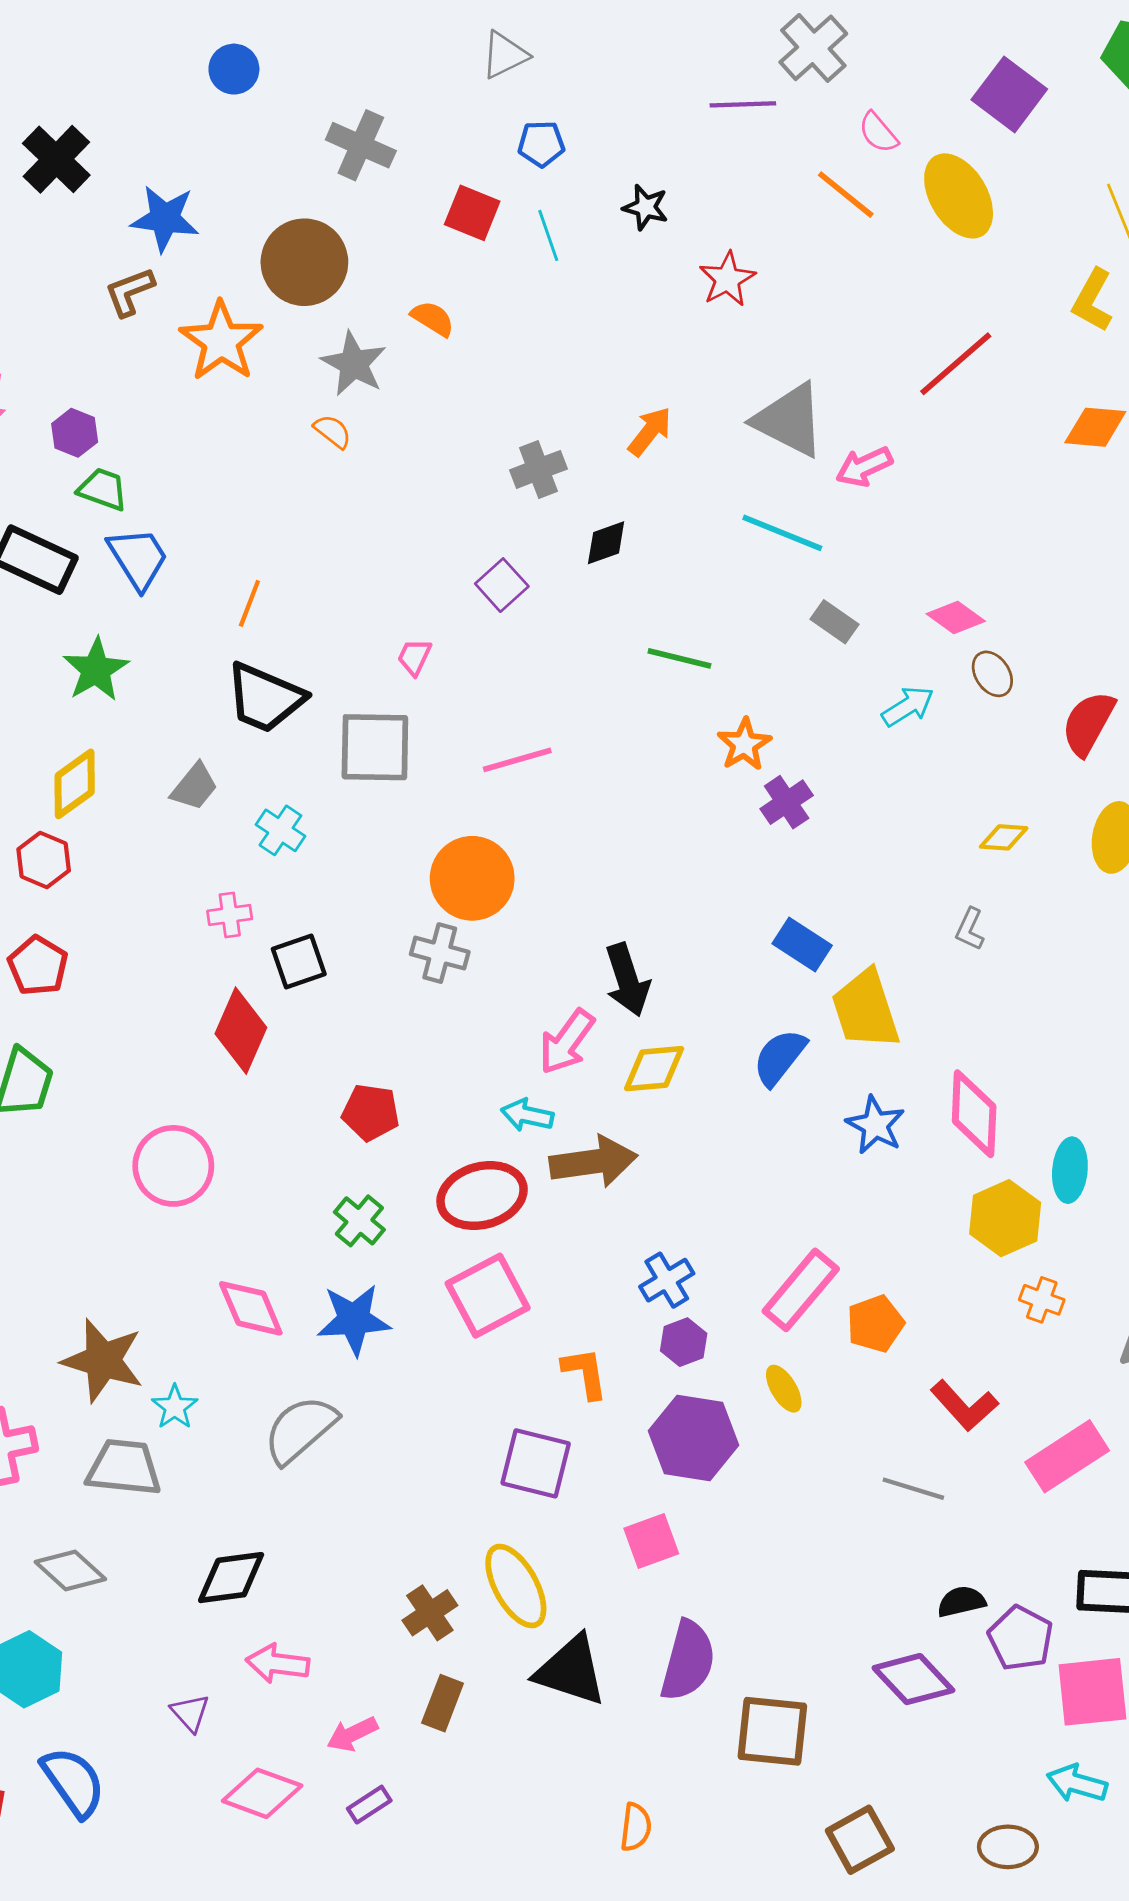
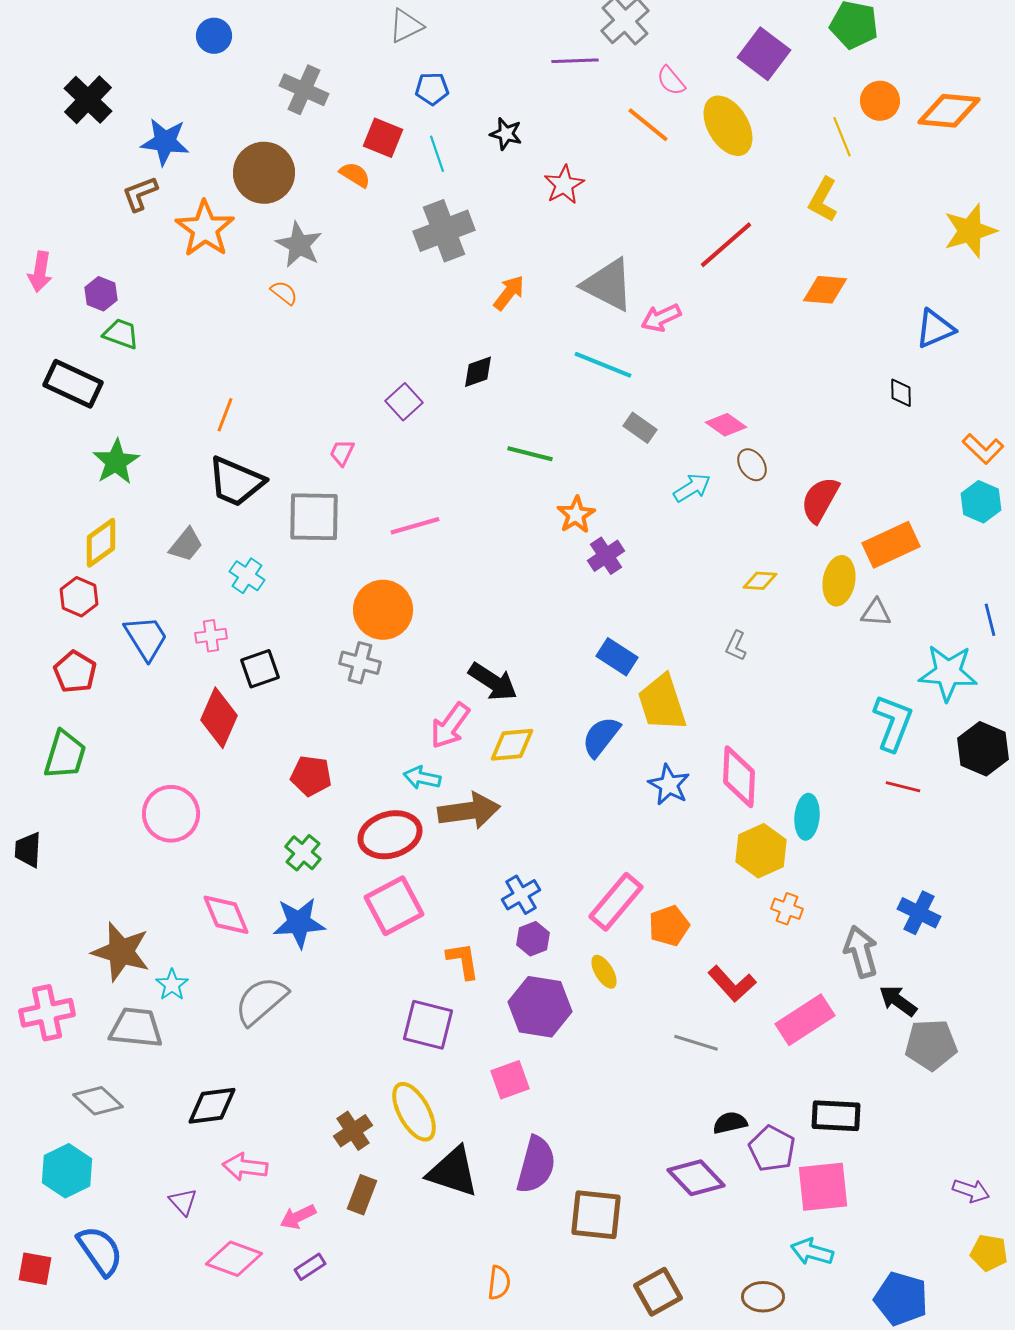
orange semicircle: (433, 319) -> (355, 175), moved
gray cross: (538, 469) -> (444, 231), moved, size x1.5
blue trapezoid: (138, 558) -> (146, 638), moved
black arrow: (627, 980) -> (493, 682), turned -39

